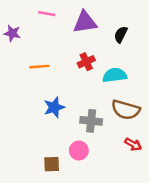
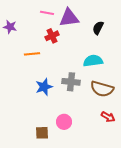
pink line: (47, 14) -> (47, 13), moved
red cross: (86, 62) -> (52, 36), moved
gray cross: (91, 121) -> (71, 82), moved

